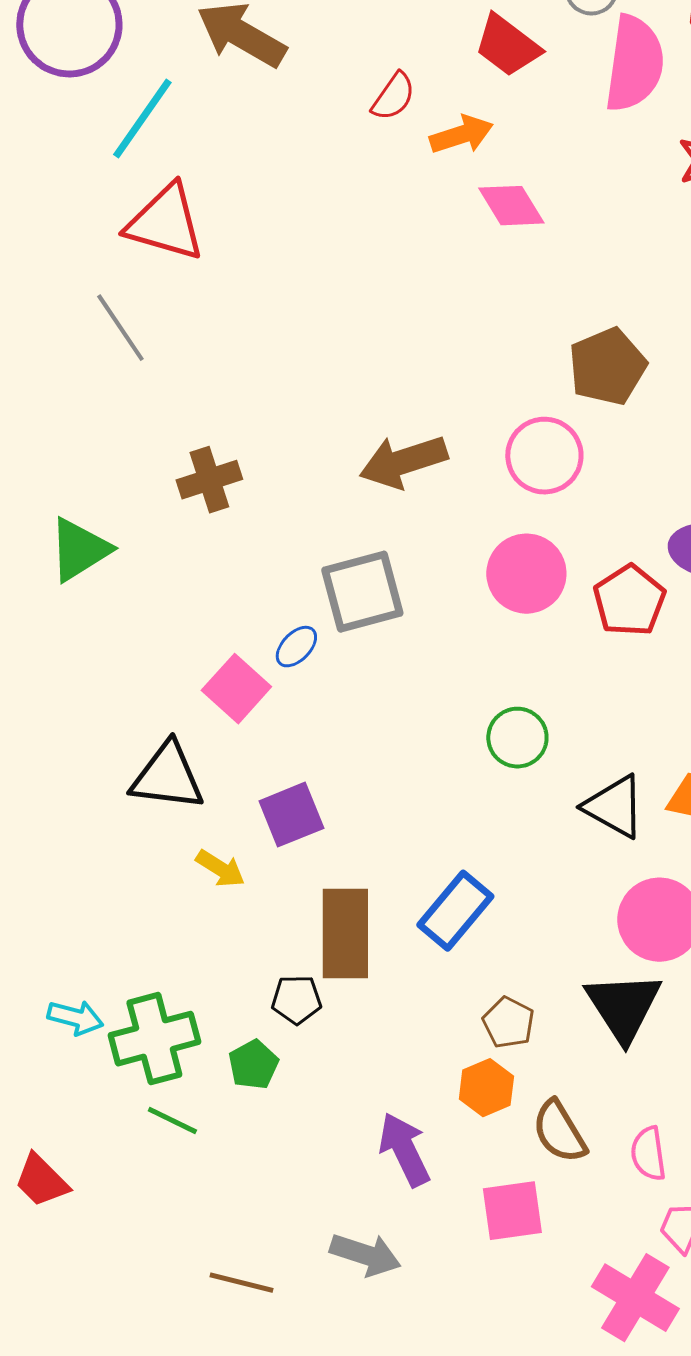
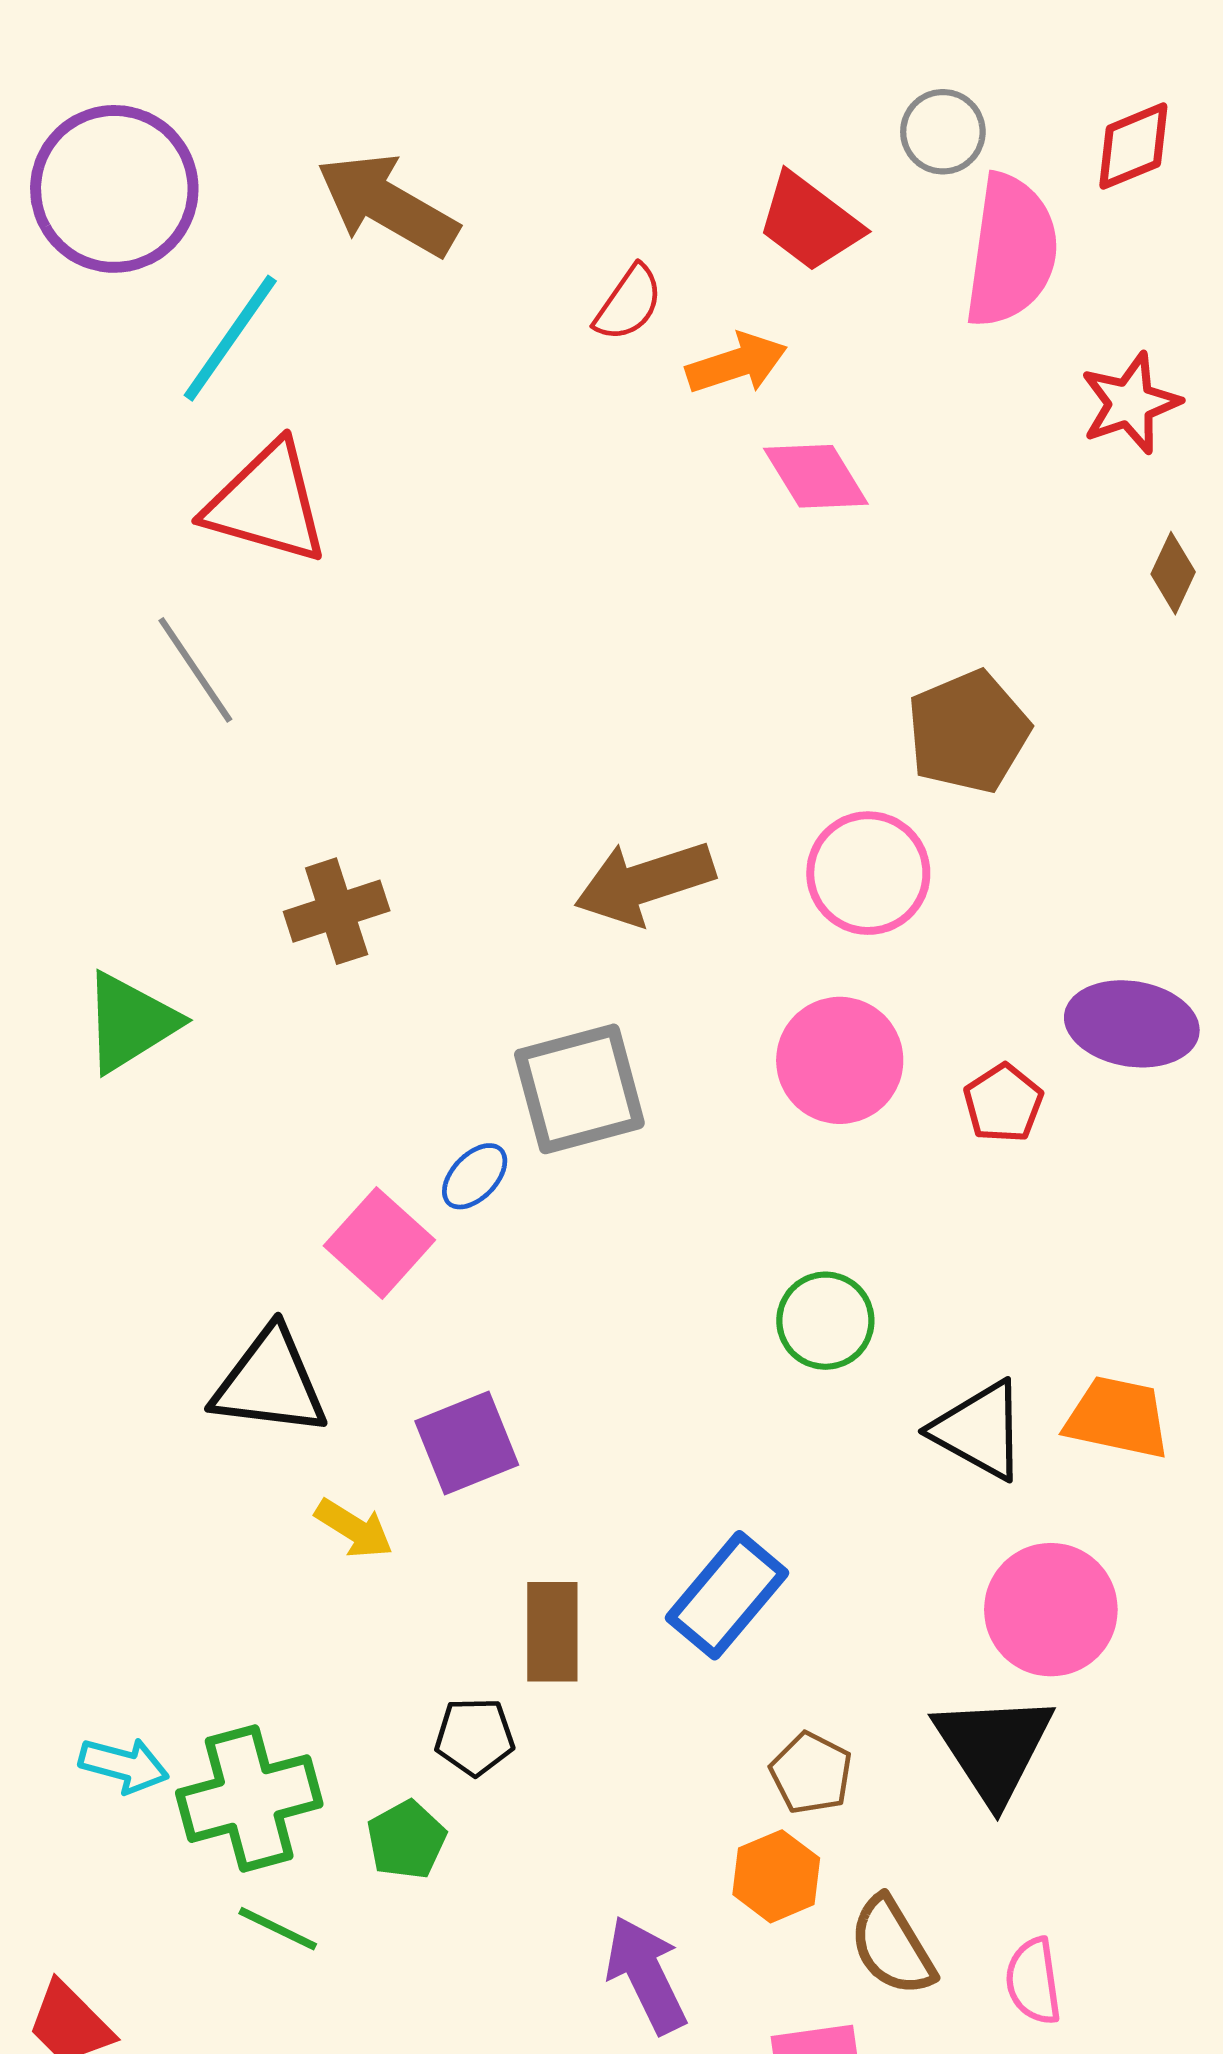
red pentagon: (629, 601) -> (1003, 1103), size x0.7
brown rectangle: (345, 934) -> (552, 1632), size x0.7

